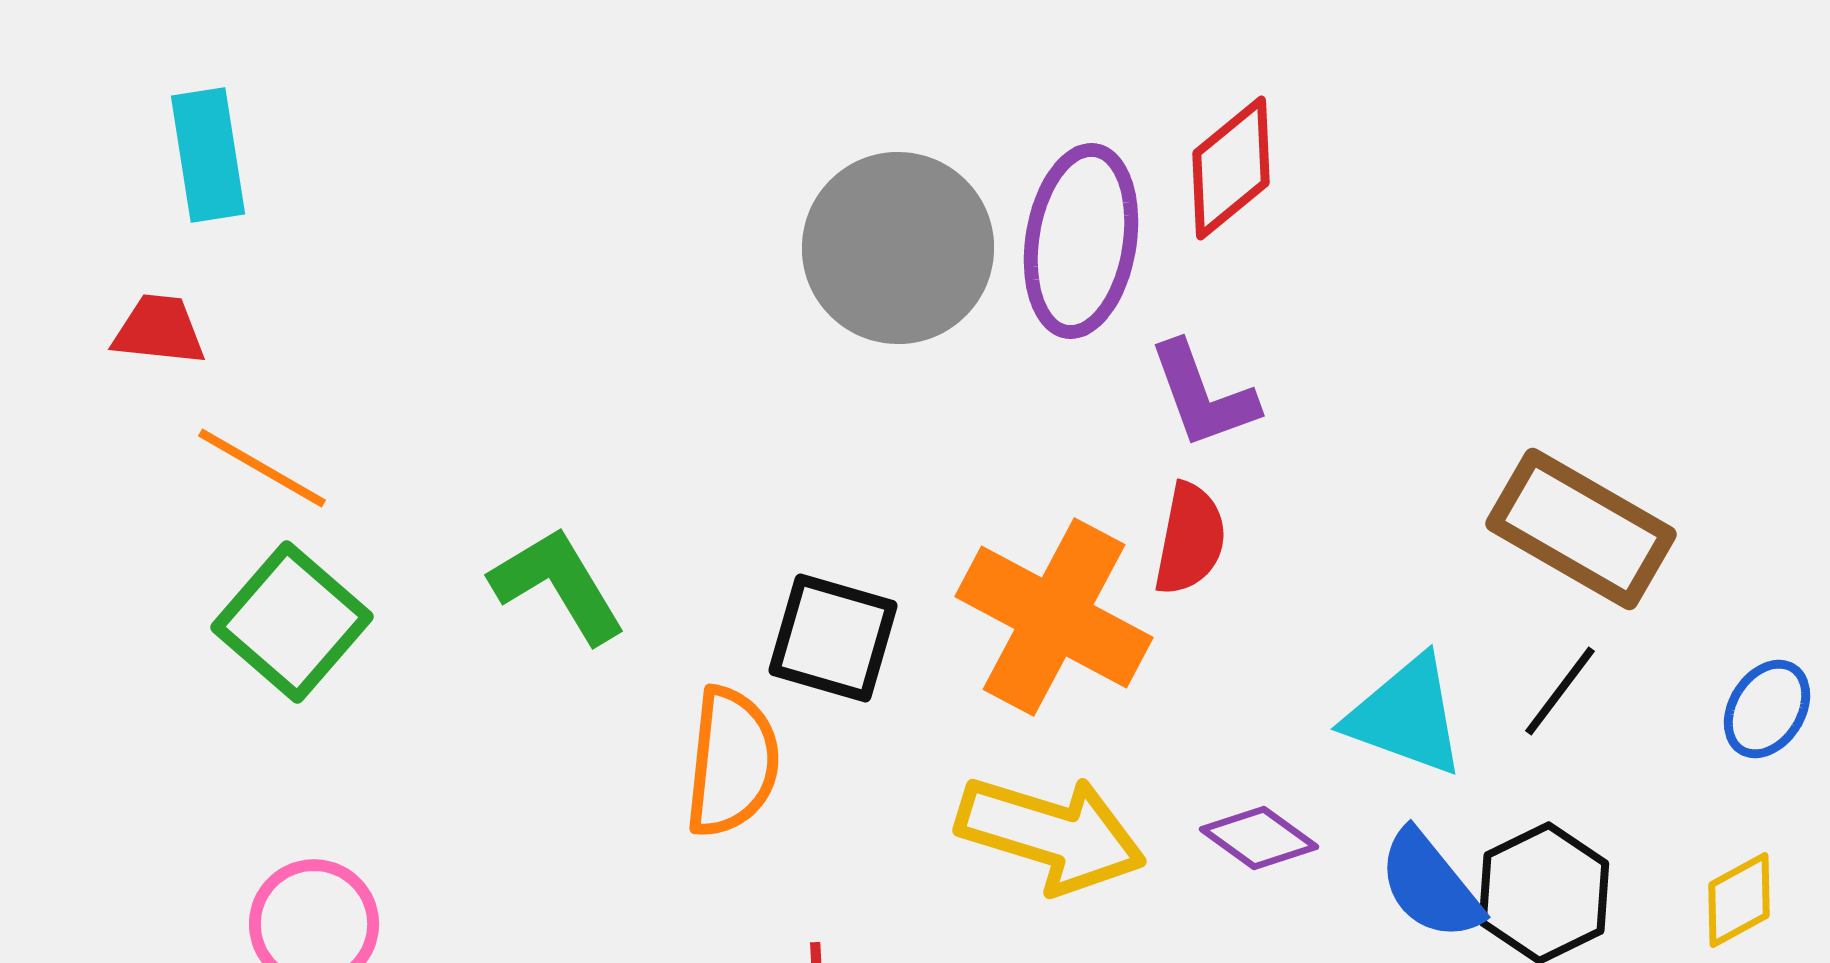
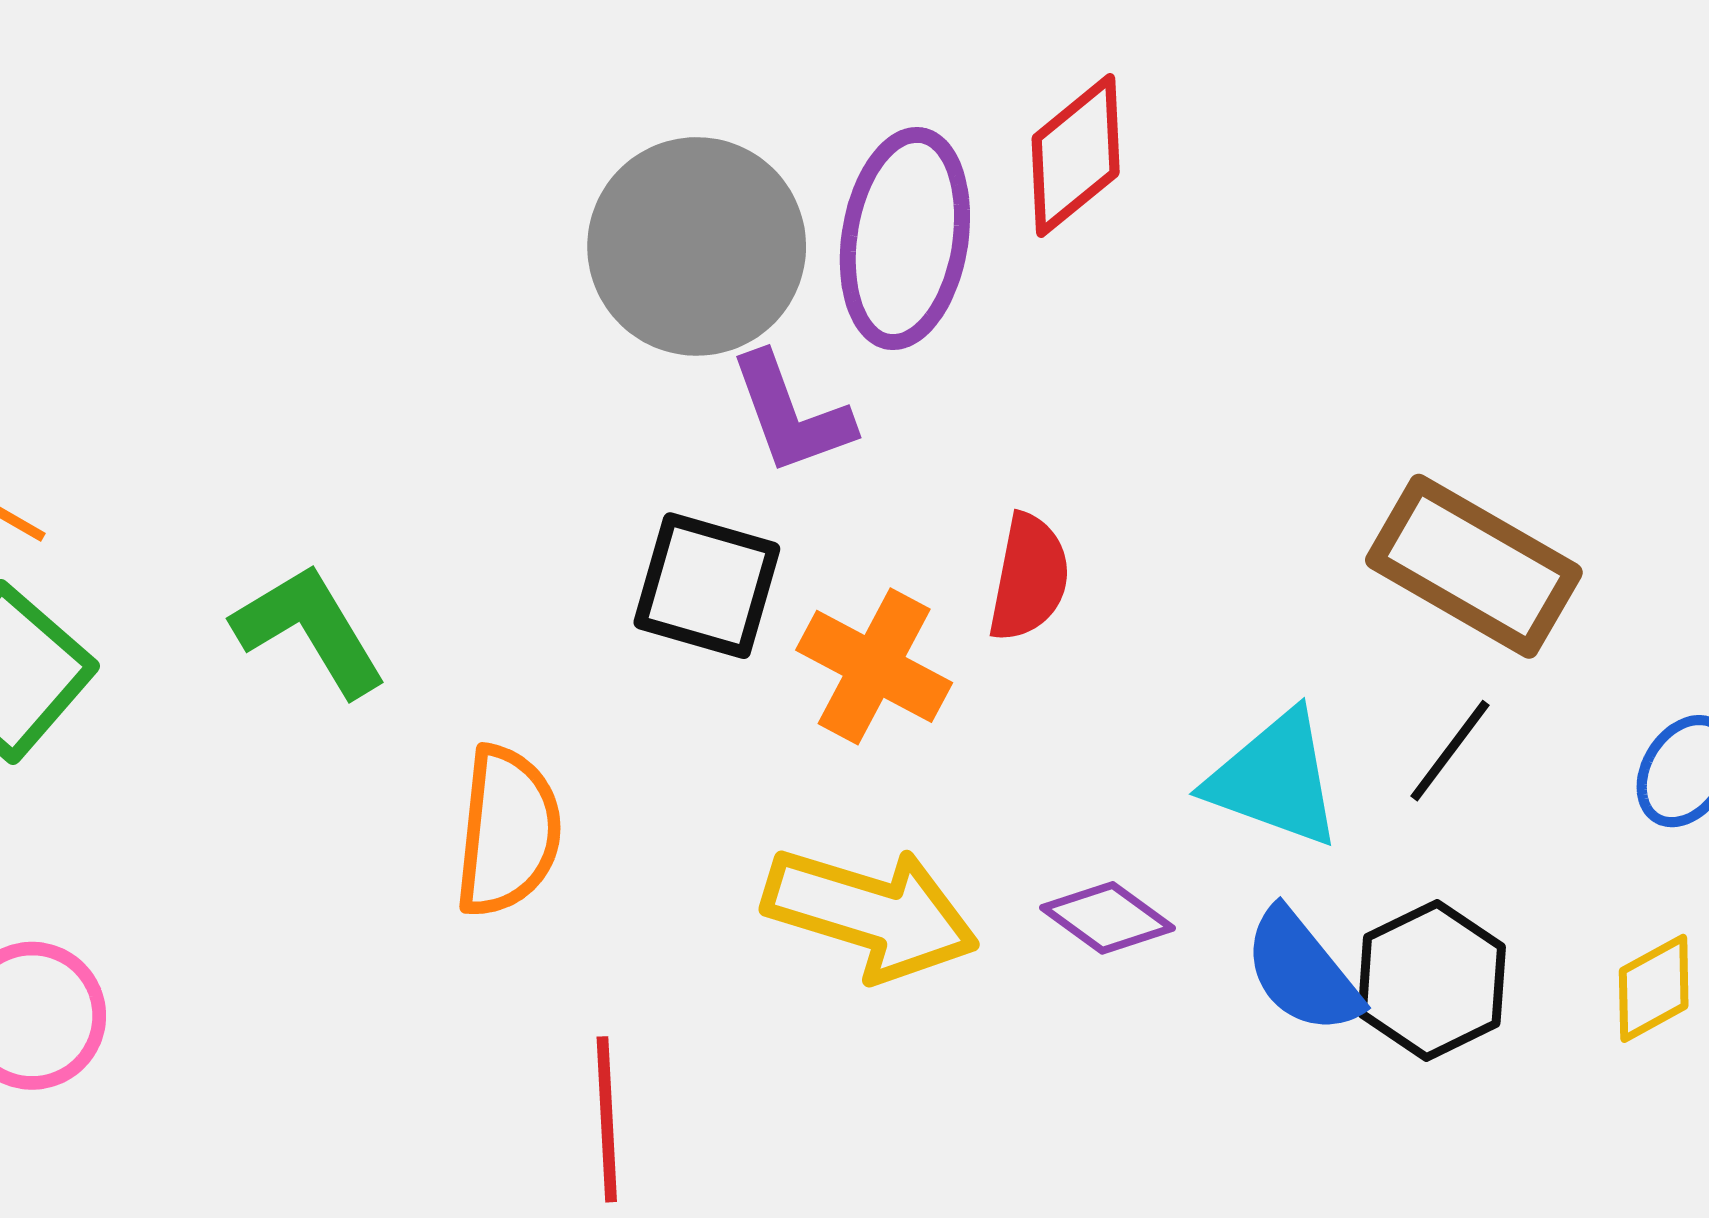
purple L-shape: (1203, 395) -> (791, 414), moved
orange cross: (1054, 617) -> (874, 666), size x0.7
black square: (833, 638) -> (707, 586), moved

